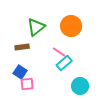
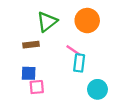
cyan rectangle: (64, 63) -> (79, 63), turned -42
blue square: (20, 72) -> (29, 73), turned -32

